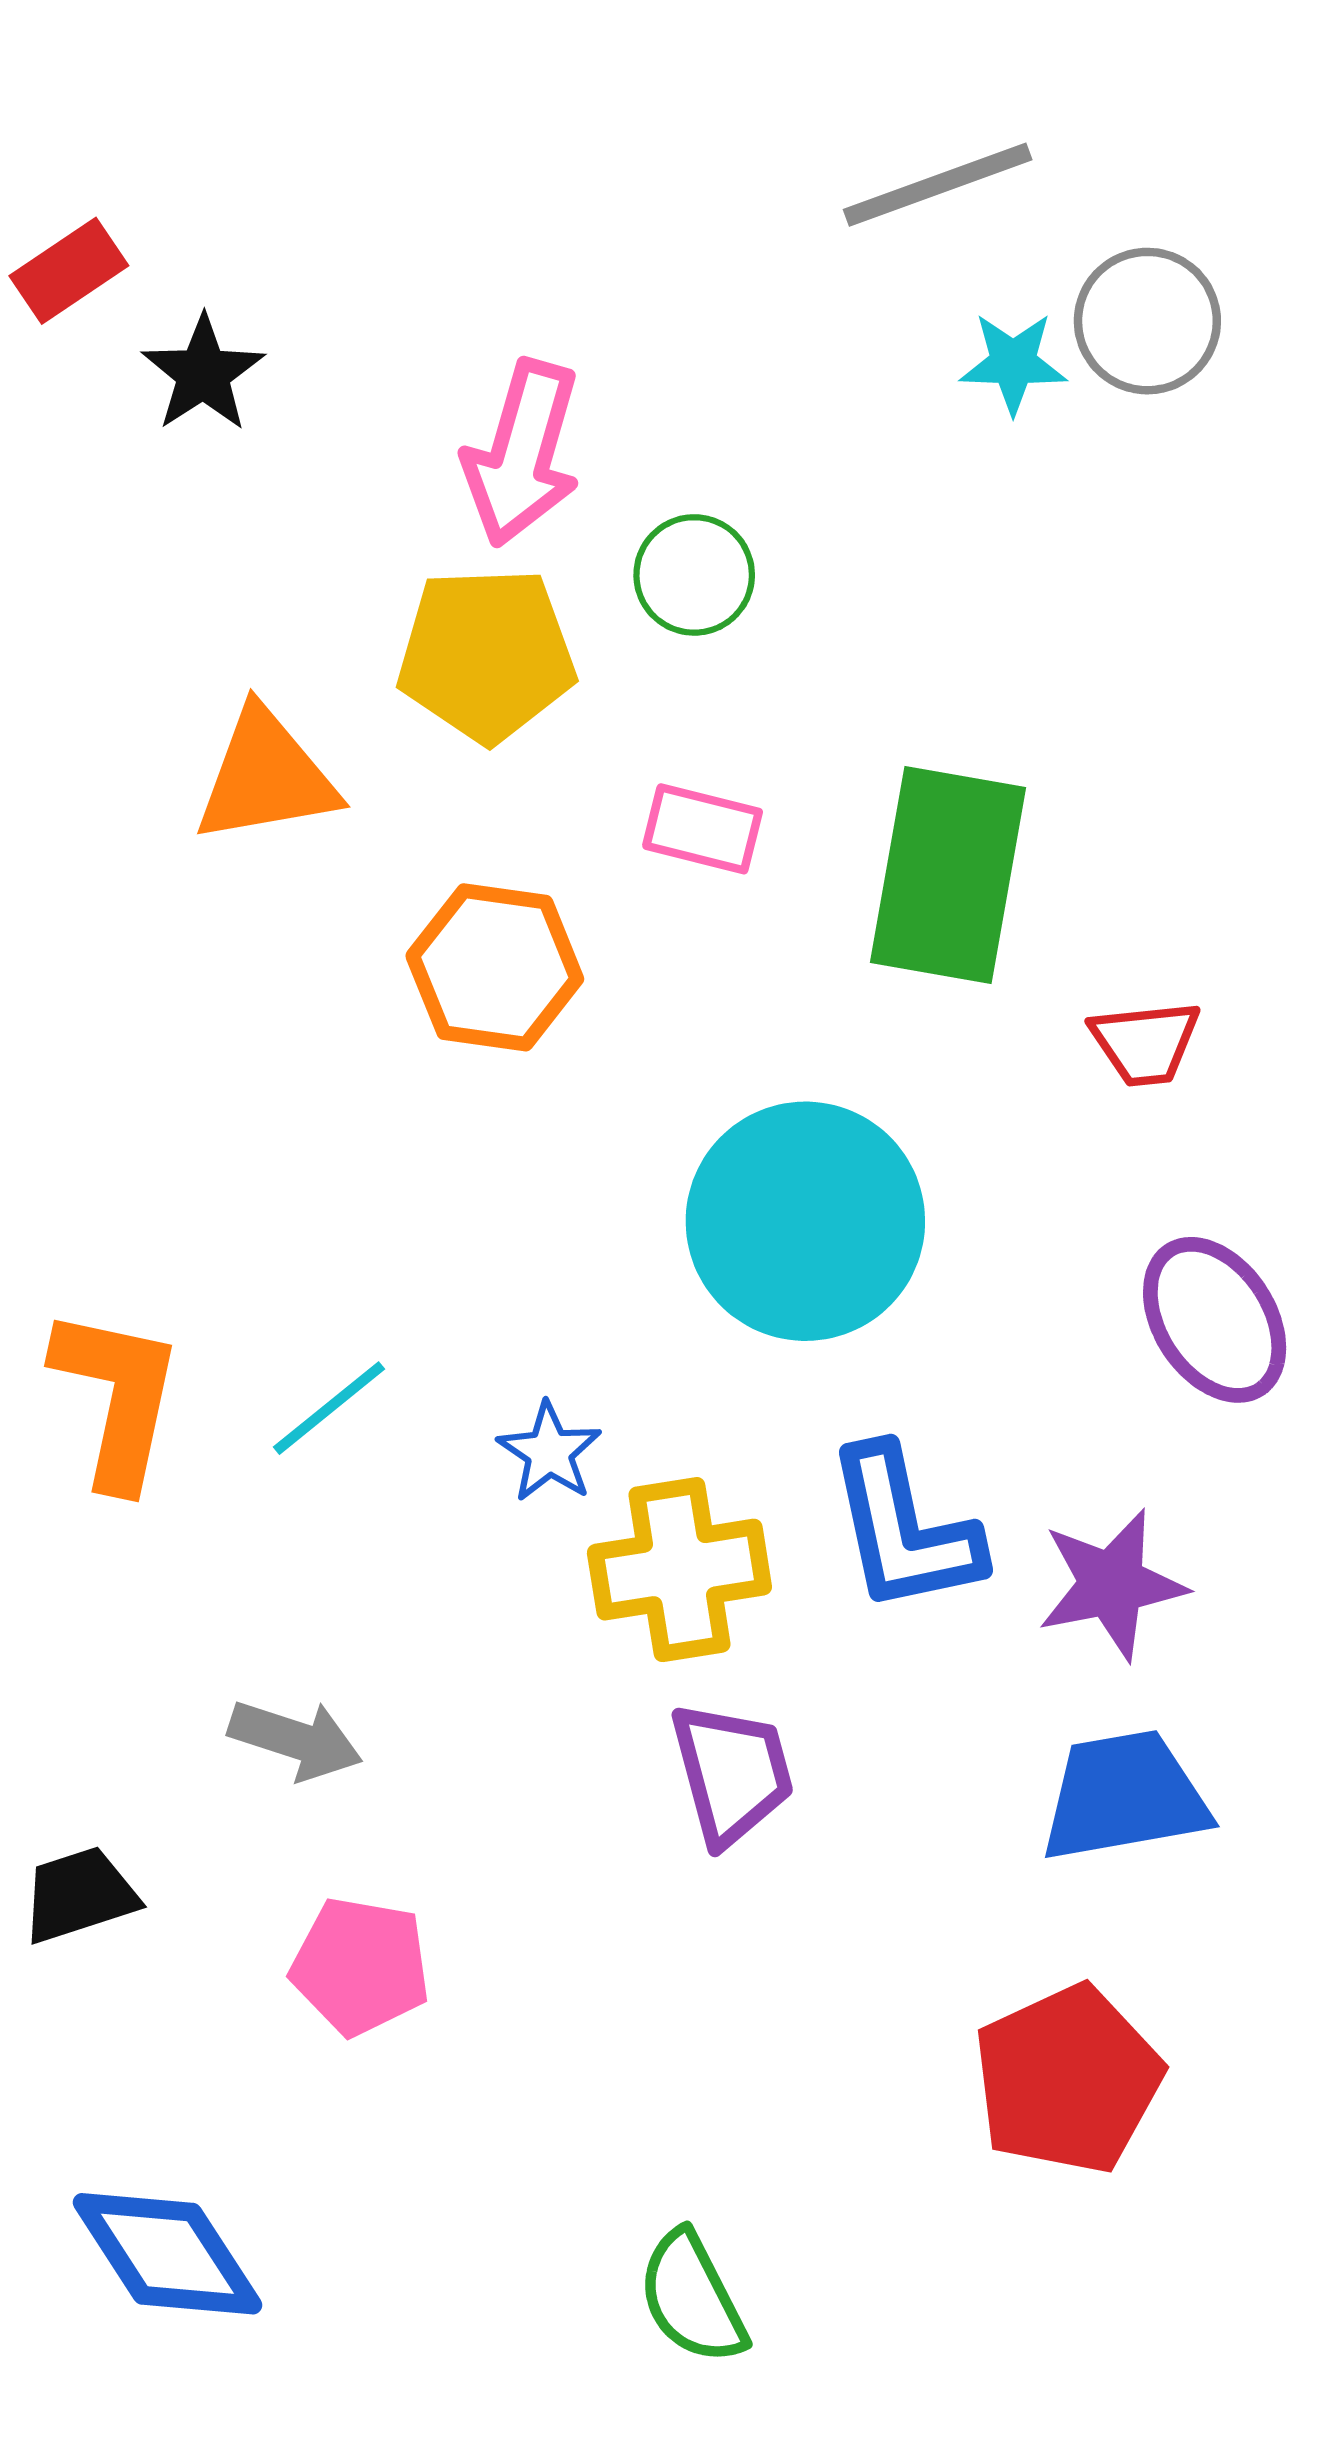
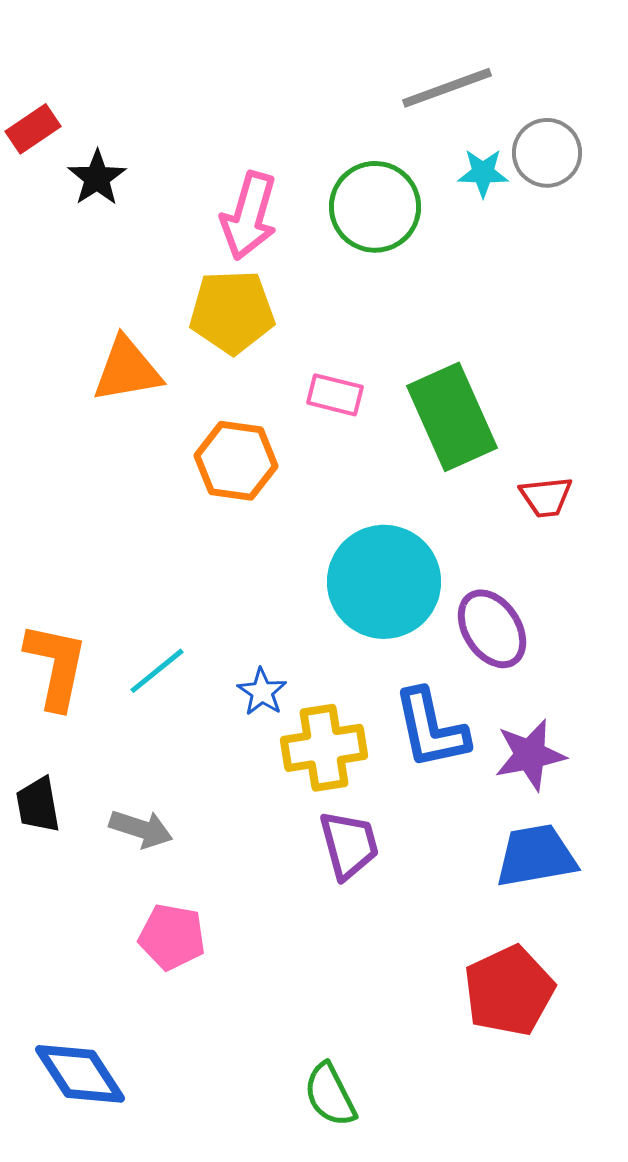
green circle: (694, 575) -> (375, 207), moved, size x1.6
green rectangle: (948, 875) -> (452, 417), turned -34
purple ellipse: (1215, 1320) -> (492, 629), moved
black trapezoid: (79, 1895) -> (38, 805), moved, turned -82

